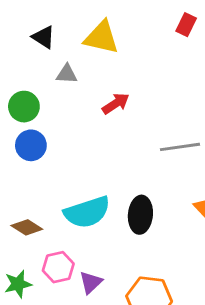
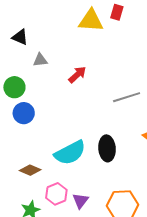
yellow triangle: (101, 37) -> (91, 21), moved

